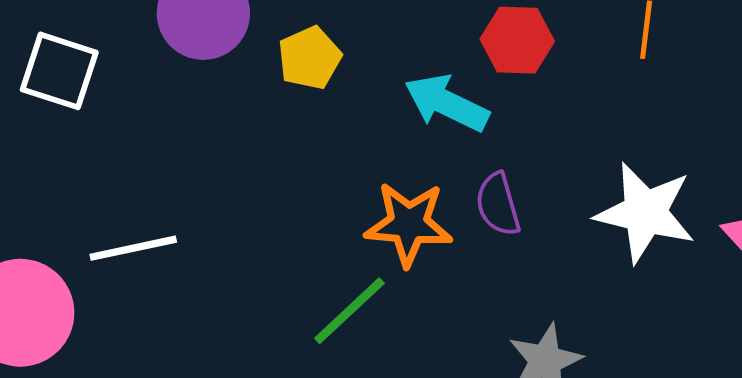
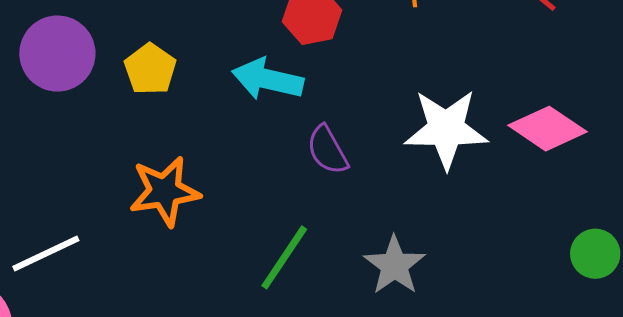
orange star: (409, 224) -> (165, 191), moved
green line: (349, 311) -> (284, 257), moved

